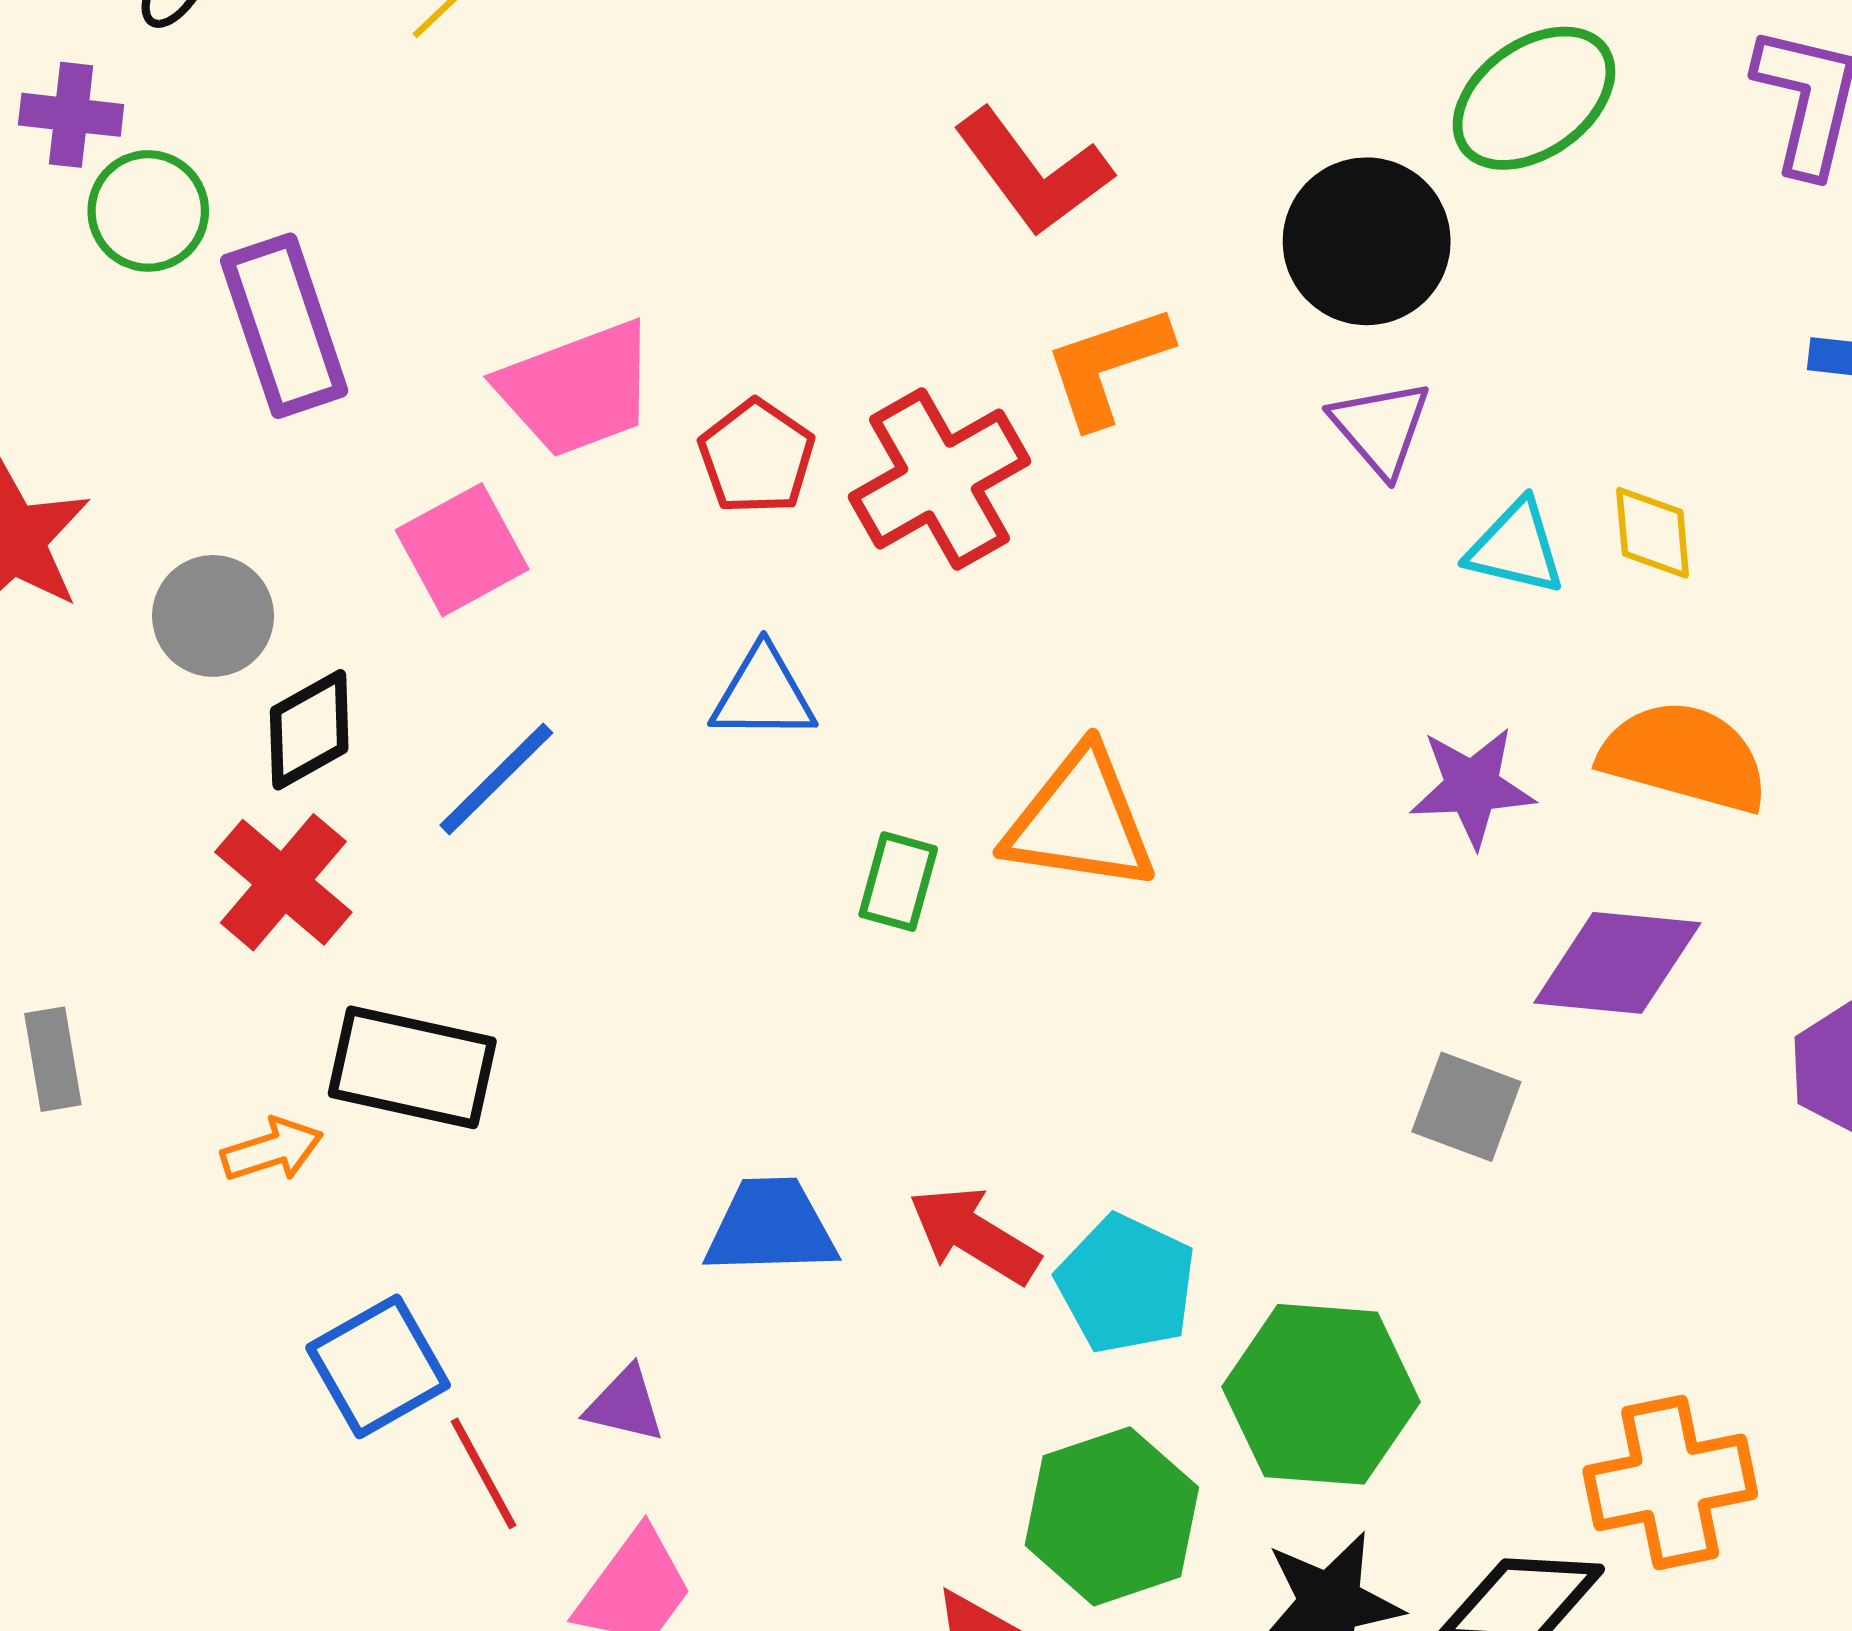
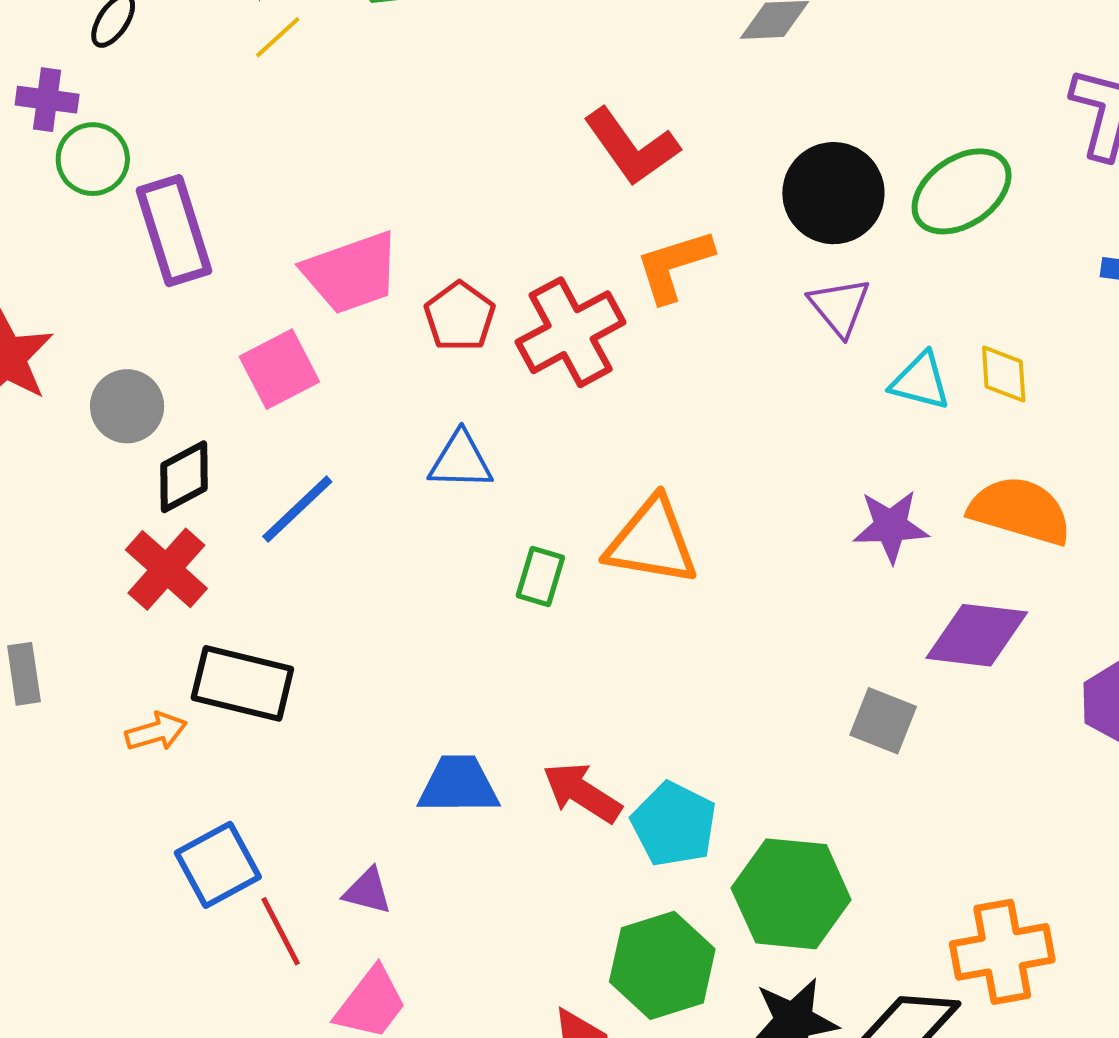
green ellipse: (1534, 98) -> (962, 191), moved

